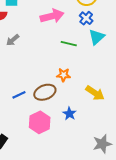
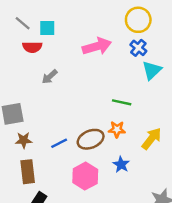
green line: (69, 44) -> (122, 102), moved
orange star: (64, 75) -> (117, 129), moved
yellow arrow: (95, 93) -> (151, 139), turned -84

